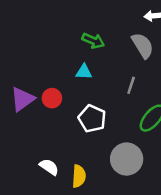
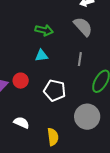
white semicircle: (49, 167) -> (21, 123), moved

